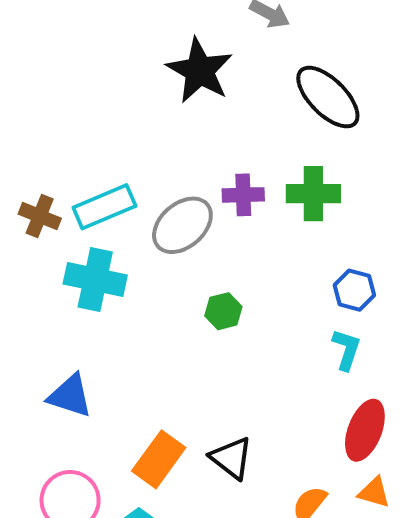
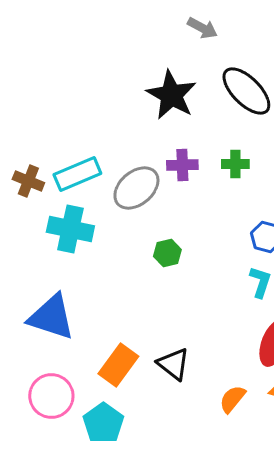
black star: (200, 71) -> (171, 95), moved
green cross: (313, 194) -> (235, 164), size x0.7
blue triangle: (70, 396) -> (51, 317), size x1.4

